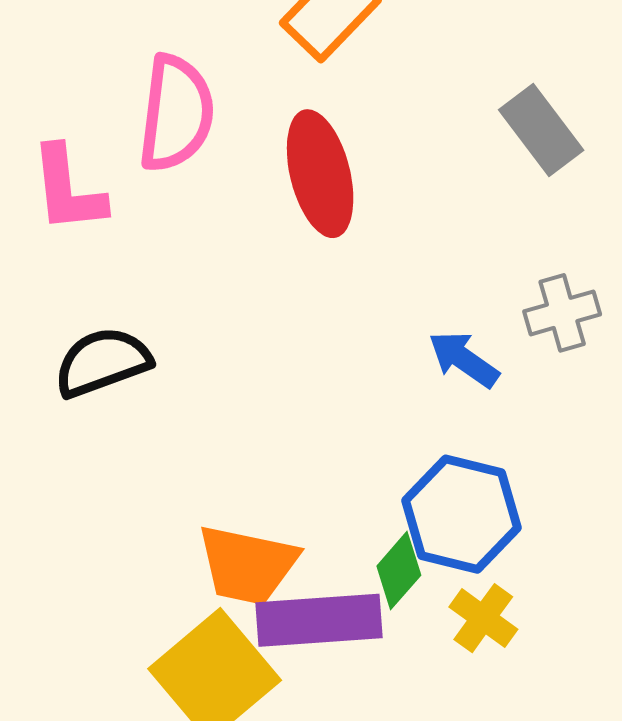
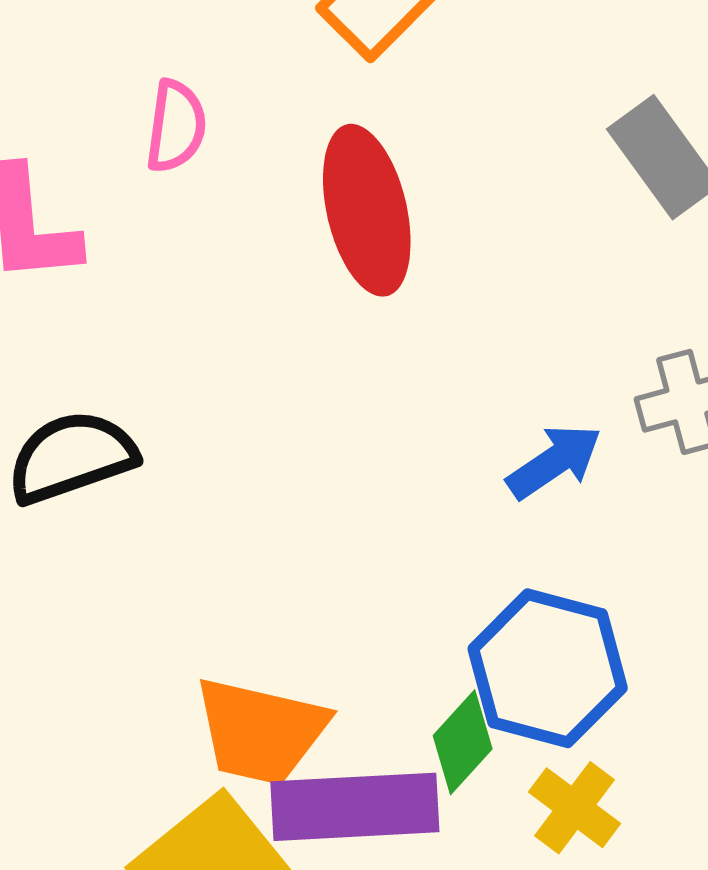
pink semicircle: (176, 113) -> (176, 126), size x0.6
blue arrow: (464, 359) -> (554, 462), turned 110

